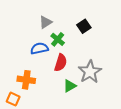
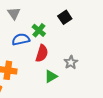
gray triangle: (45, 22) -> (14, 13), moved, turned -32
gray star: (90, 72) -> (71, 62), size x0.6

